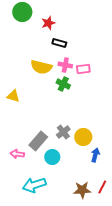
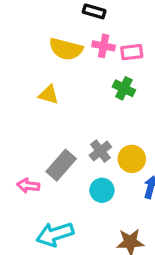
green cross: (63, 84) -> (124, 88), moved
yellow triangle: (13, 96) -> (49, 95), moved
cyan circle: (52, 157) -> (102, 190), moved

